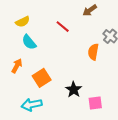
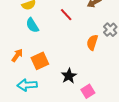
orange arrow: (17, 66) -> (17, 55), moved
pink square: (95, 103) -> (88, 91), turned -32

